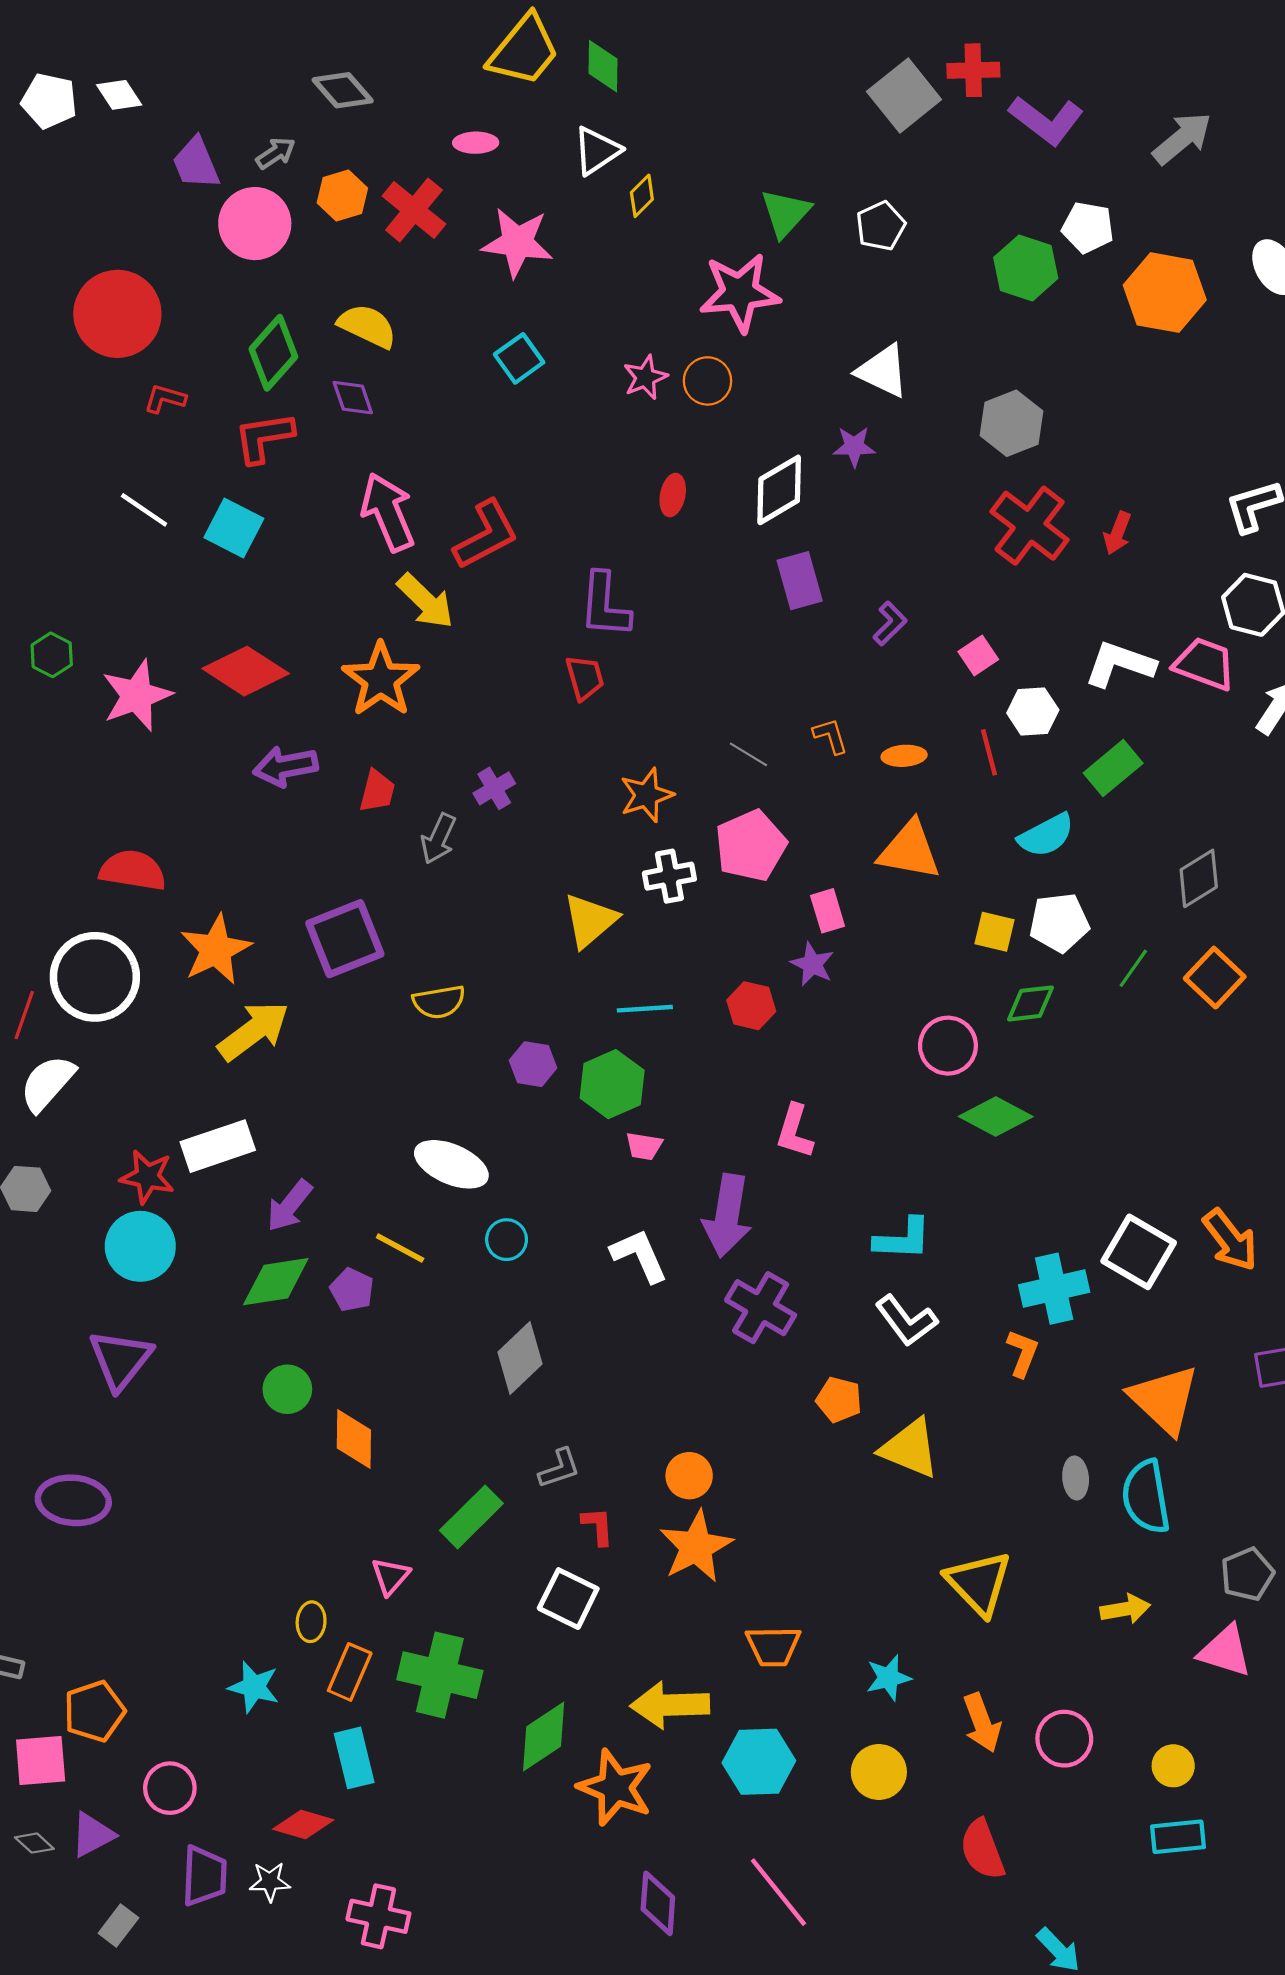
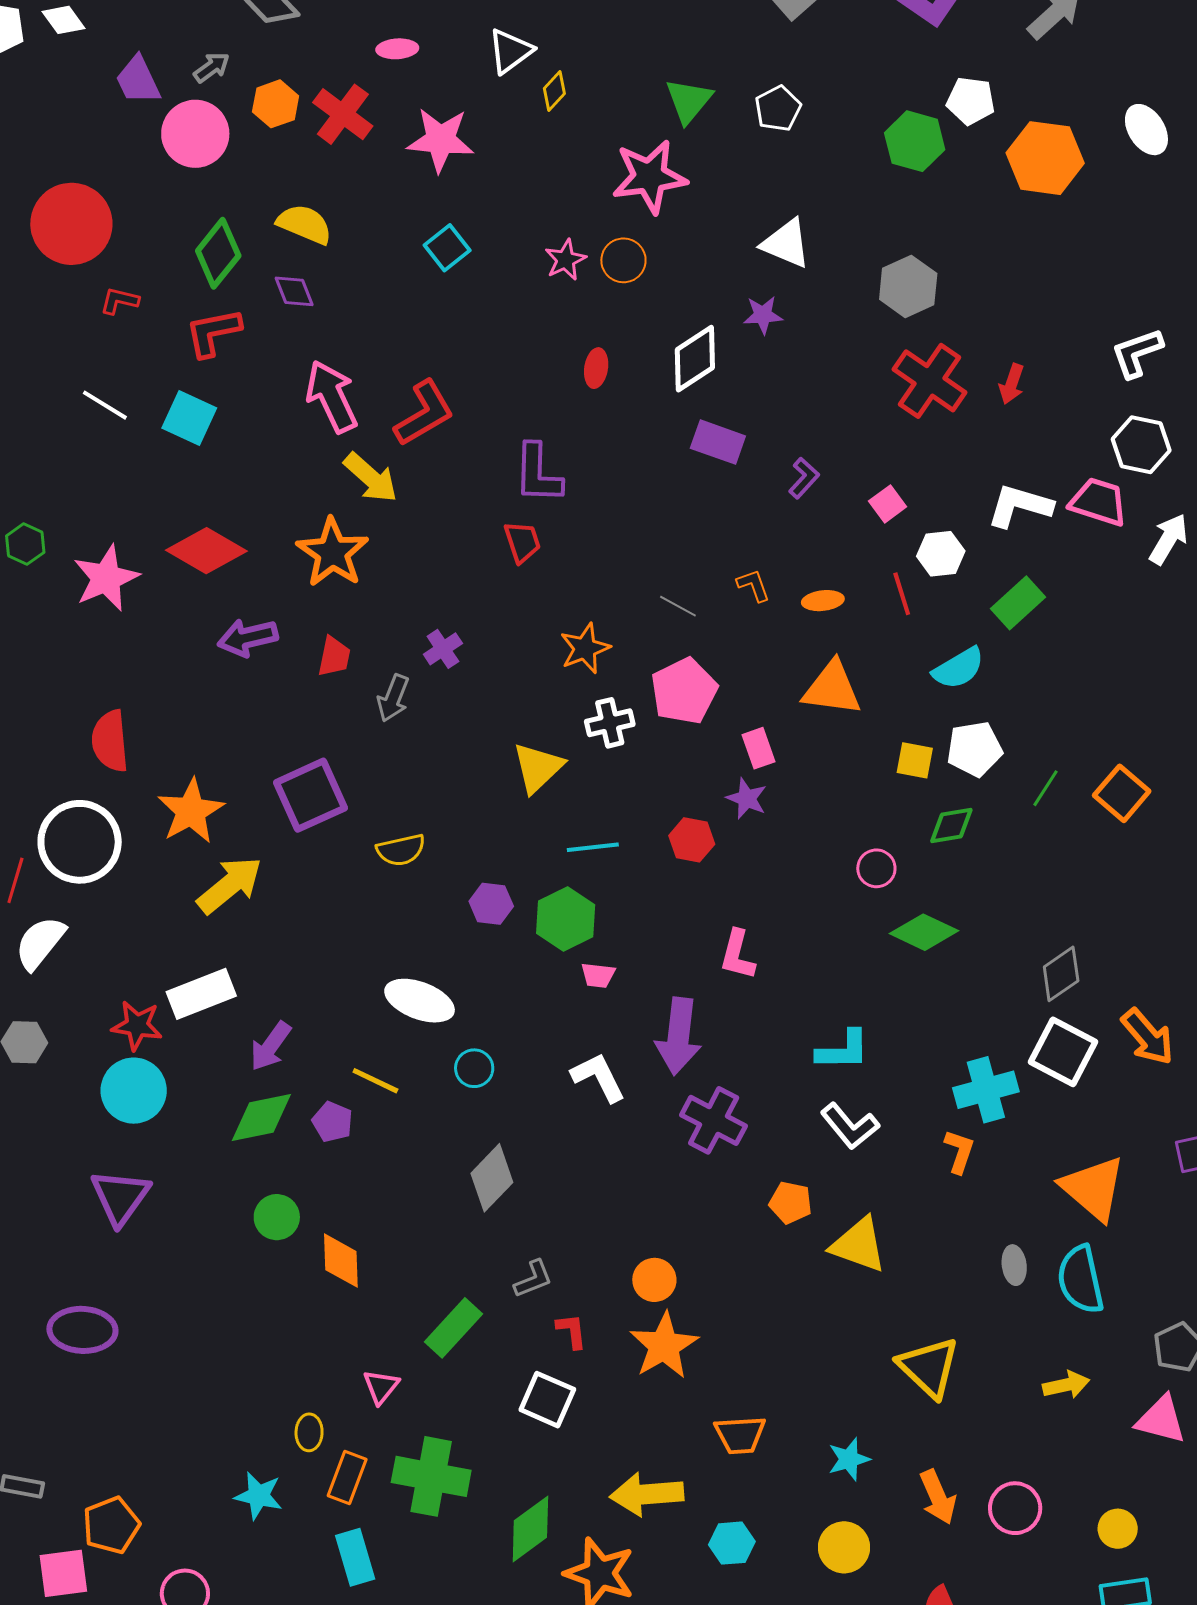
purple rectangle: (800, 581) -> (718, 442), turned -52
red semicircle: (133, 870) -> (110, 741), turned -102
gray diamond: (1199, 878) -> (1061, 974), moved
pink circle: (948, 1046) -> (876, 868), size x0.7
cyan hexagon: (759, 1762) -> (732, 1543), size x0.7

